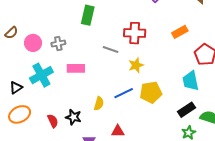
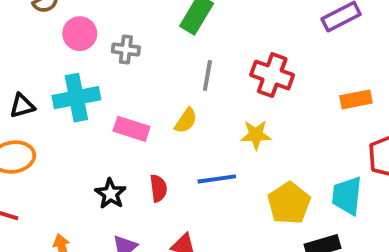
gray line: (111, 49) -> (207, 75), moved, turned 63
pink rectangle: (76, 68) -> (132, 129), moved
yellow pentagon: (151, 92) -> (289, 203), moved, turned 30
yellow semicircle: (99, 104) -> (186, 121), moved
red semicircle: (53, 121) -> (158, 188), moved

